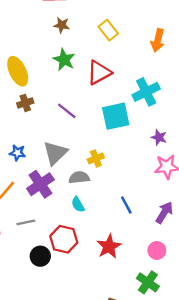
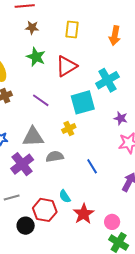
yellow rectangle: (108, 30) -> (72, 29), turned 48
gray triangle: (55, 153) -> (33, 137), turned 45
yellow cross: (96, 158) -> (69, 128), moved
cyan semicircle: (78, 205) -> (65, 196), moved
blue line: (126, 205) -> (92, 166), moved
pink circle: (157, 250) -> (112, 222), moved

